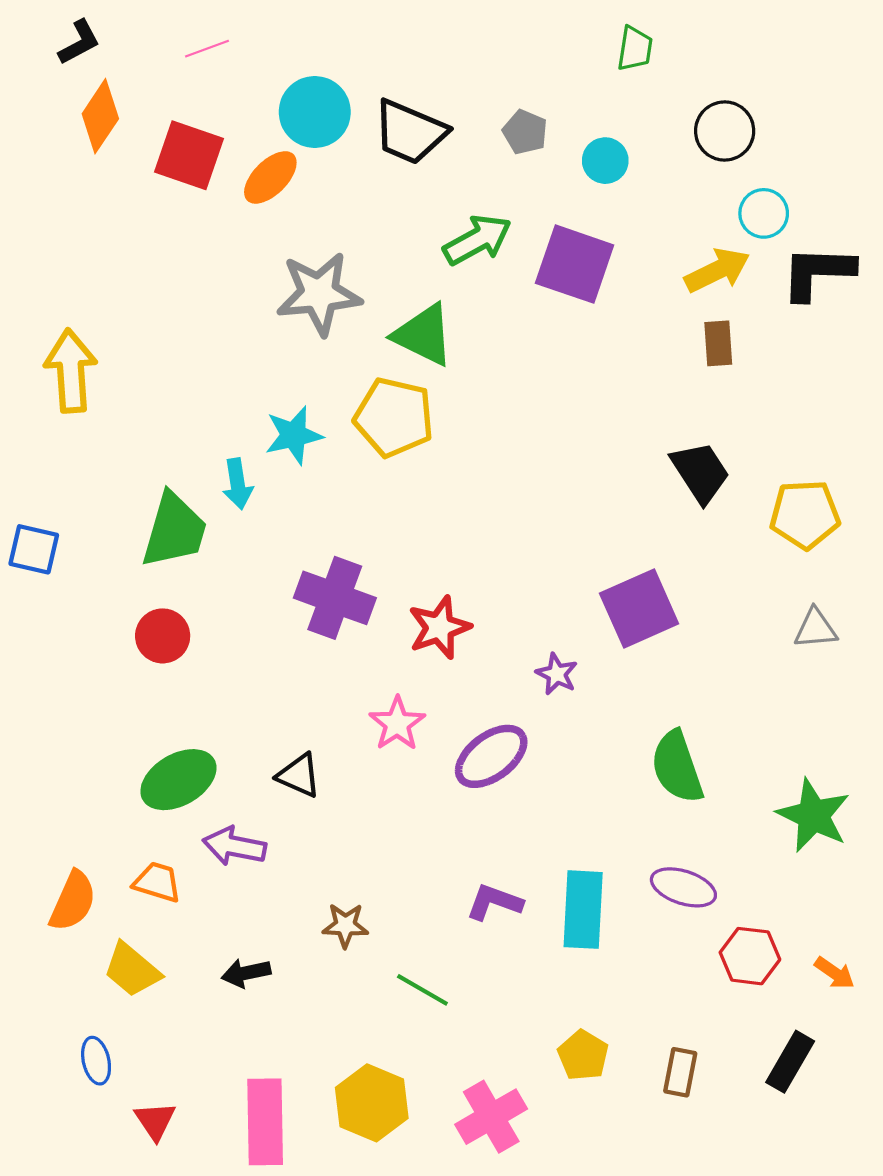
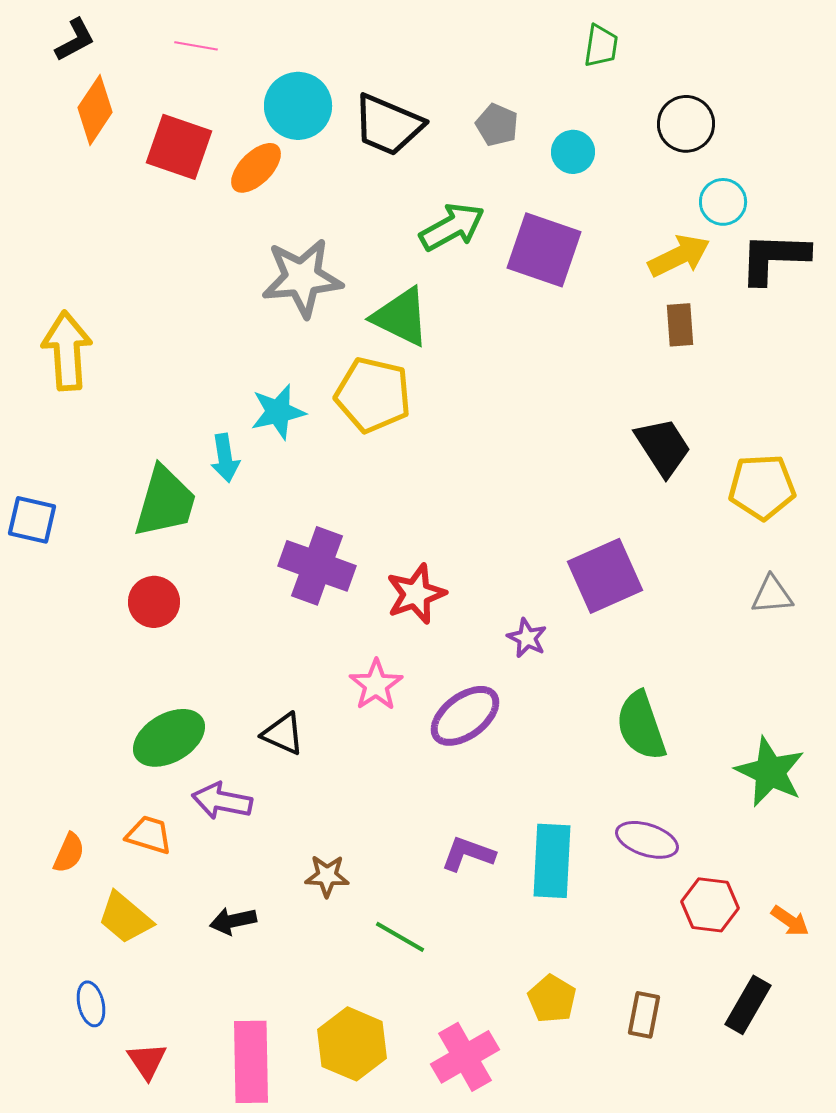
pink line: (207, 49) -> (196, 46), turned 30
orange semicircle: (73, 901) -> (69, 853), size x0.7

